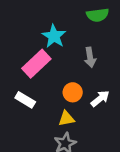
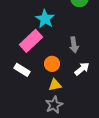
gray arrow: (90, 57) -> (74, 45), moved
orange circle: (73, 92) -> (52, 64), moved

